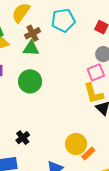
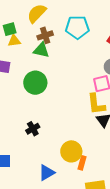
black cross: (23, 138) -> (33, 129), moved
orange rectangle: (88, 154) -> (82, 163), turned -40

